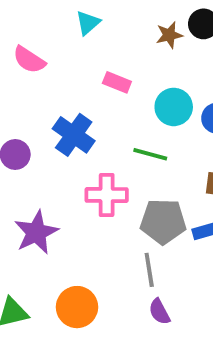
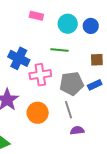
blue cross: (74, 135) -> (19, 58), moved
orange circle: (77, 307) -> (38, 113), moved
purple semicircle: (159, 312) -> (77, 130), turned 120

